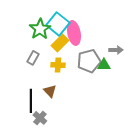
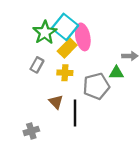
gray pentagon: (89, 61) -> (96, 86), moved
black line: (31, 101) -> (75, 113), moved
gray cross: (40, 118) -> (31, 131), moved, turned 32

